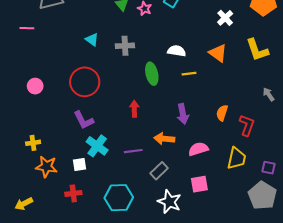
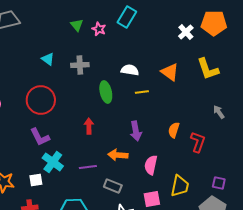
white cross: (225, 18) -> (186, 32), moved
pink semicircle: (198, 149) -> (151, 165), turned -60
yellow trapezoid: (237, 158) -> (180, 186), moved
gray rectangle: (159, 171) -> (113, 186), turned 66

